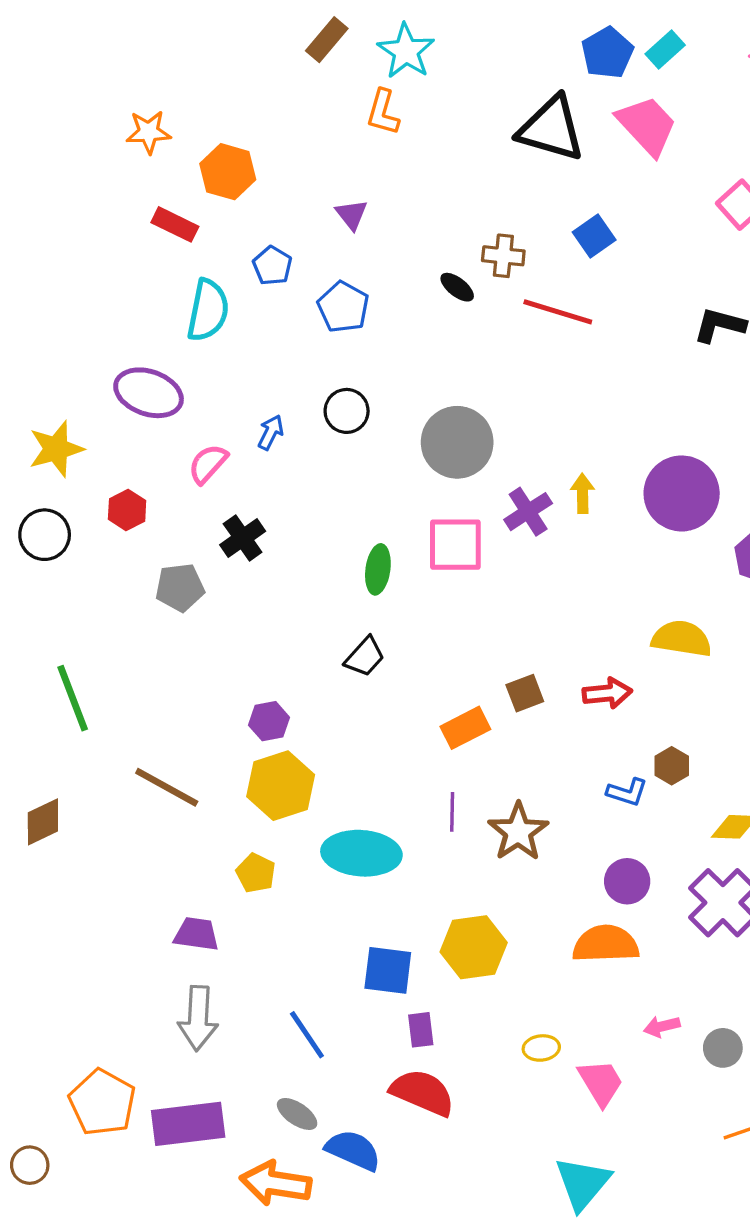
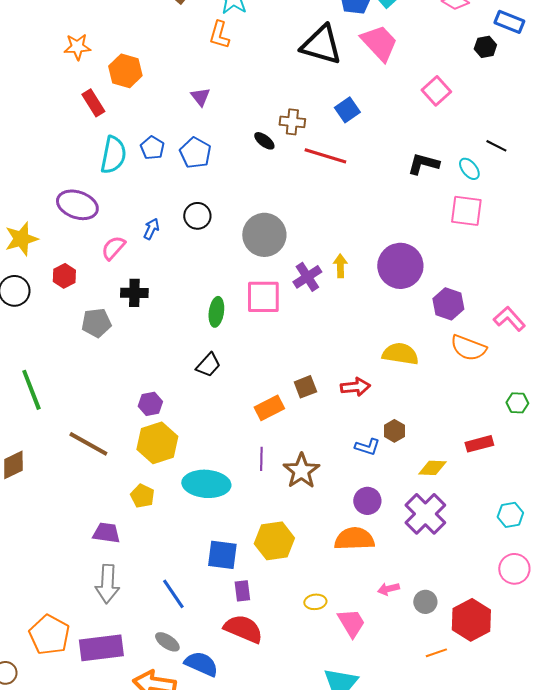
red rectangle: (175, 224) -> (93, 103), turned 32
blue pentagon: (272, 266) -> (152, 148), moved
black cross: (243, 538) -> (134, 293), turned 36

